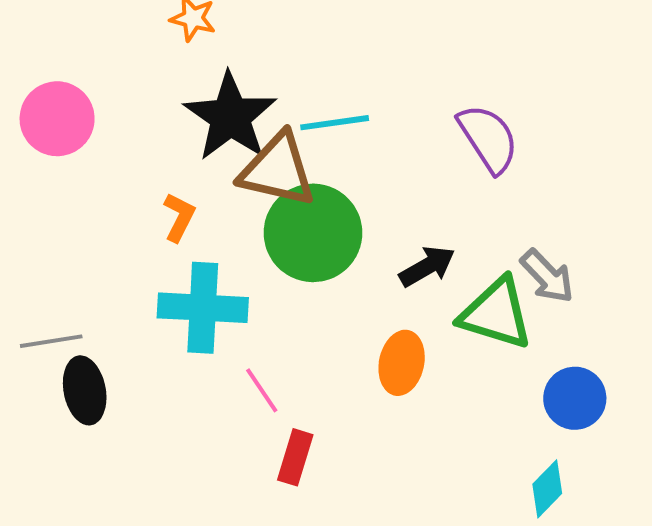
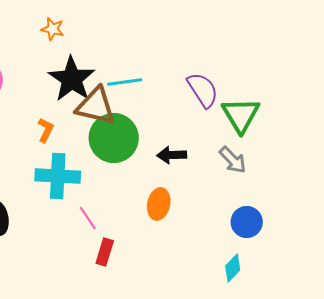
black arrow: (427, 266) -> (172, 155), turned -152
green triangle: (496, 314) -> (241, 115), moved, turned 42

